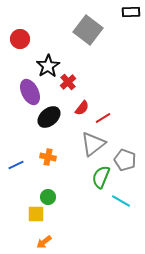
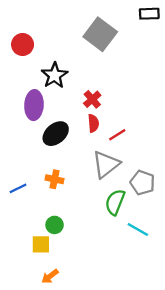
red cross: (68, 82) -> (92, 99), moved
purple ellipse: (30, 92) -> (34, 105), turned 30
red semicircle: (82, 108) -> (93, 123), turned -42

